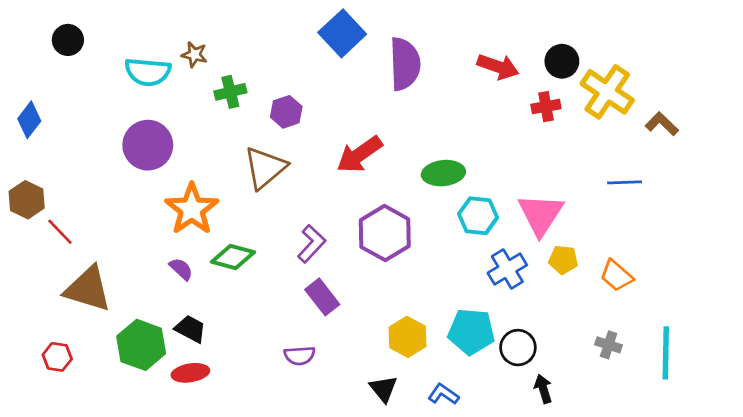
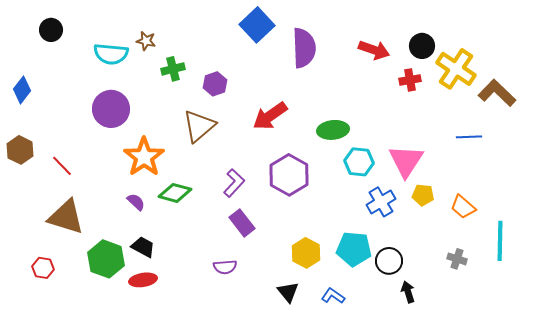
brown L-shape: (662, 124) -> (497, 93), size x1.5
red line: (60, 232) -> (62, 166), moved
cyan line: (666, 353) -> (500, 241), moved

